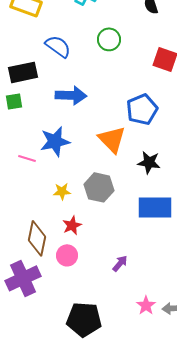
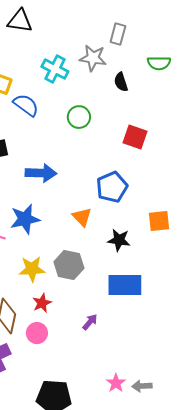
blue semicircle: (58, 46) -> (26, 105), moved
orange triangle: (112, 139) -> (82, 217), size x0.7
yellow star: (62, 191) -> (32, 269), size x1.5
purple arrow: (120, 263) -> (90, 322), moved

